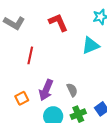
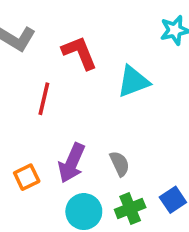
red L-shape: (58, 22) -> (80, 53), moved
cyan triangle: (91, 45) -> (133, 81), moved

